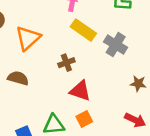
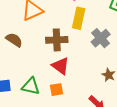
yellow rectangle: (83, 30) -> (79, 18), turned 50
brown cross: (66, 63) -> (57, 40), size x1.5

